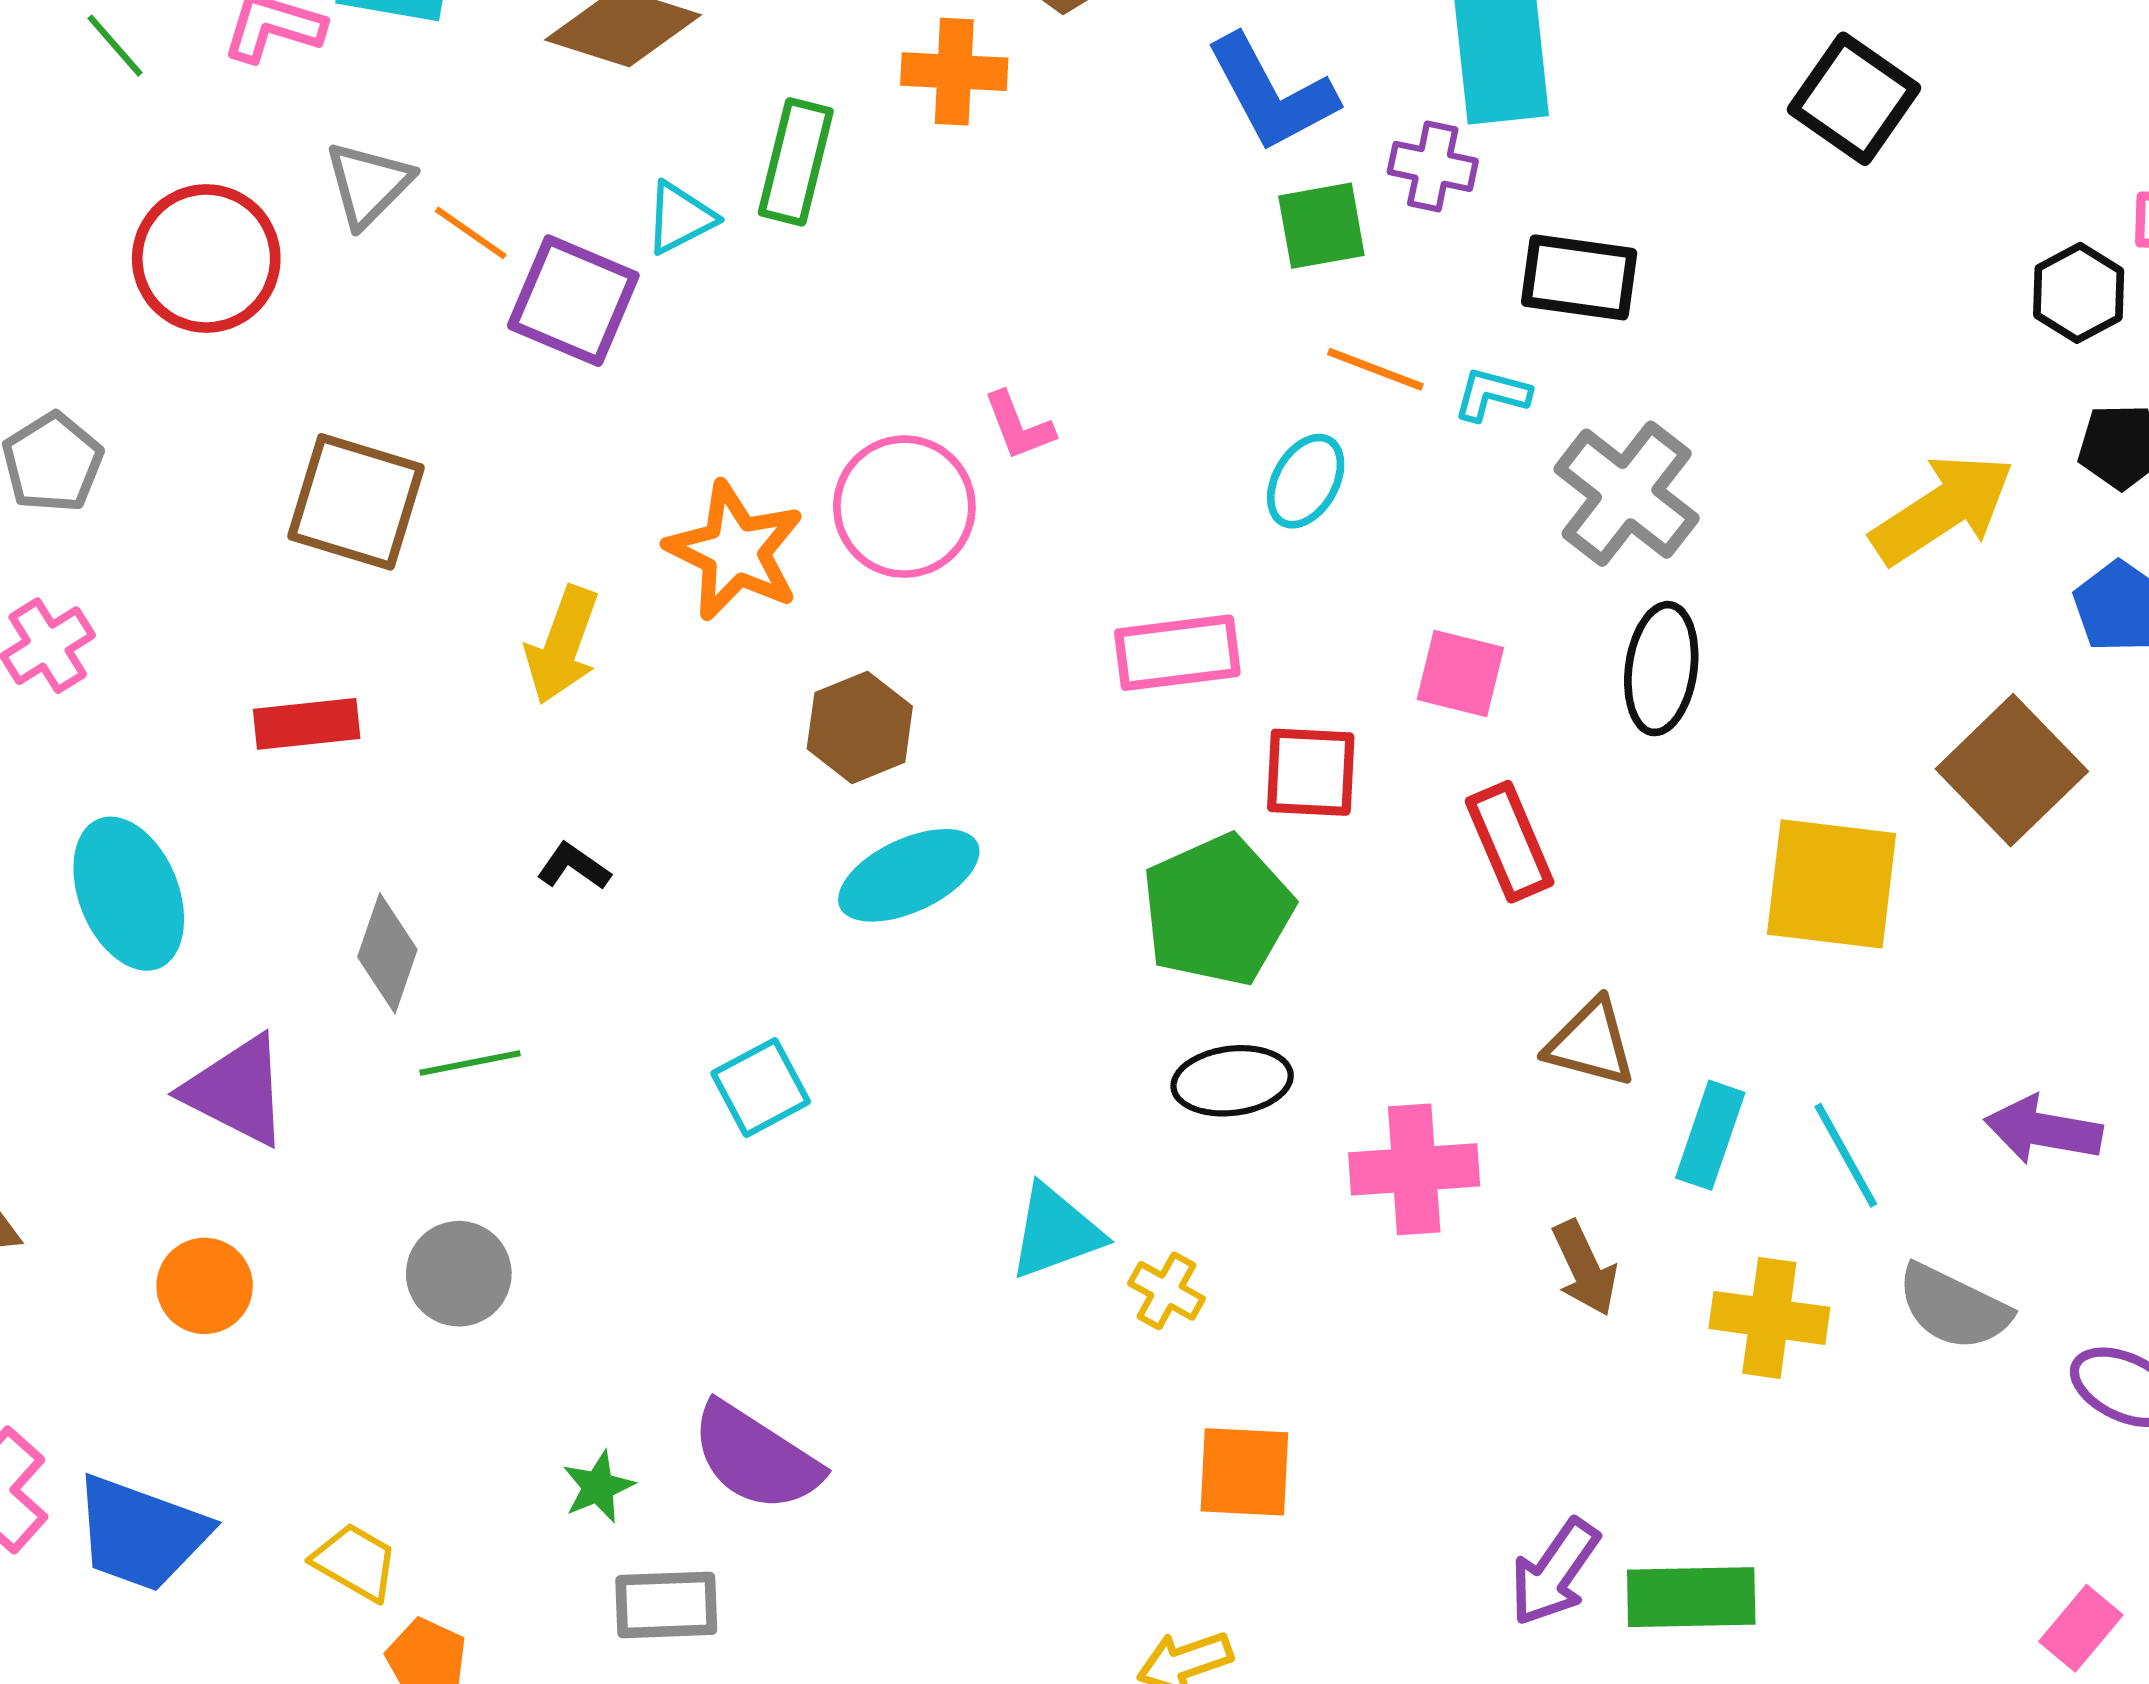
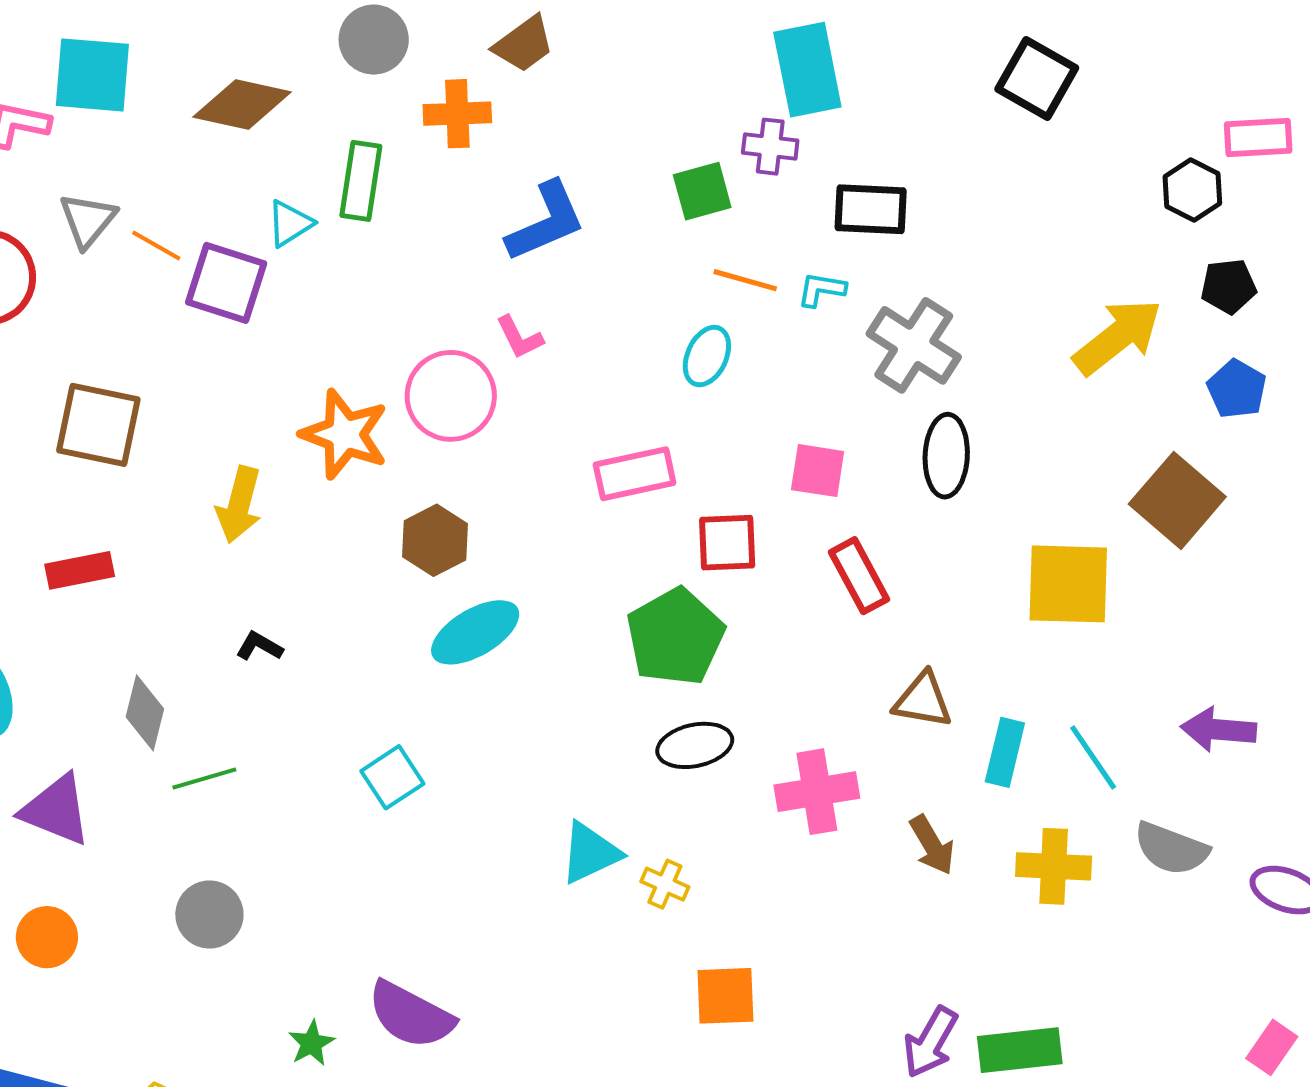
blue L-shape: (1271, 93) -> (546, 222), moved, turned -80

